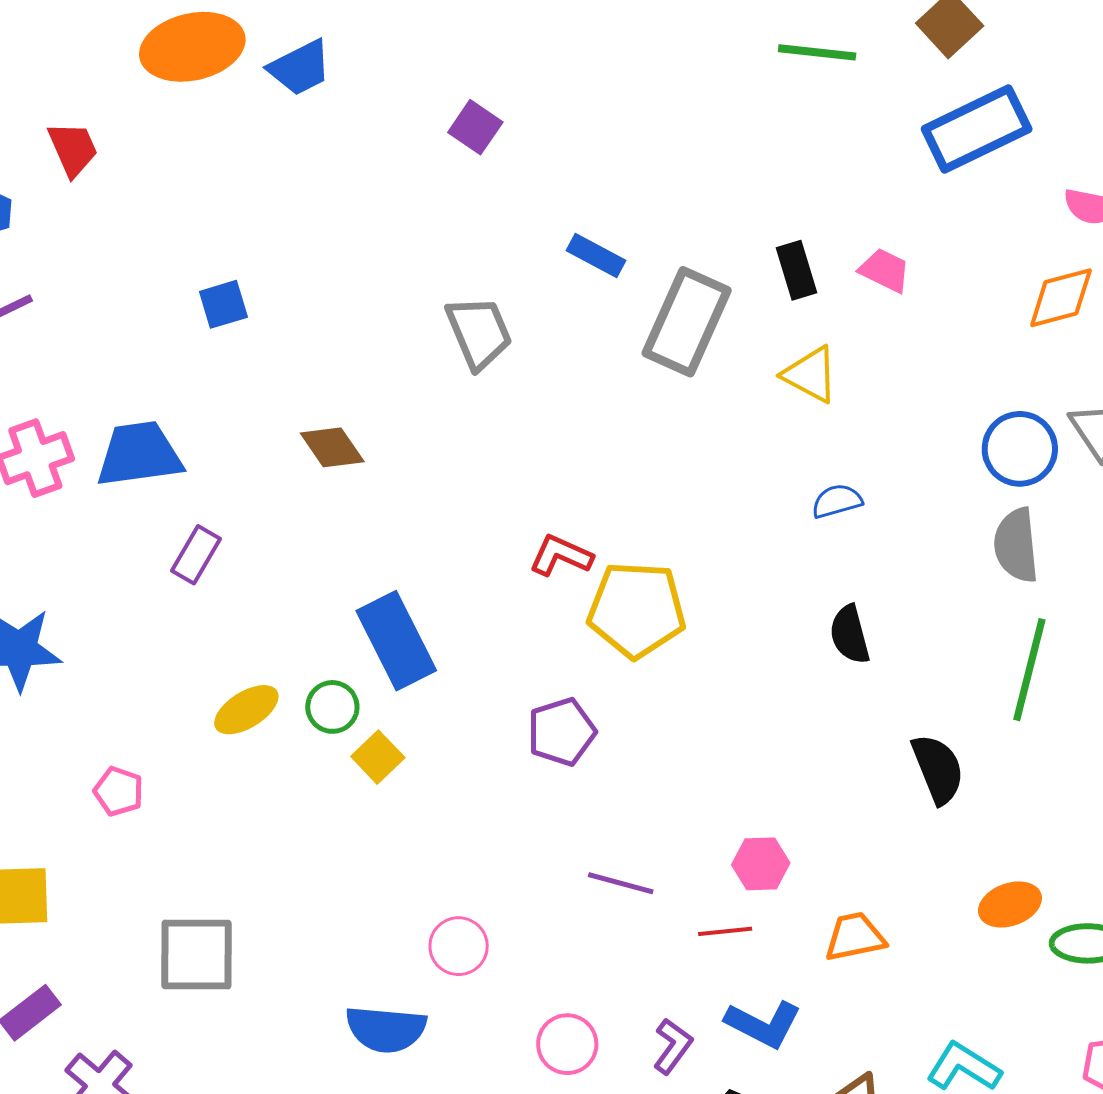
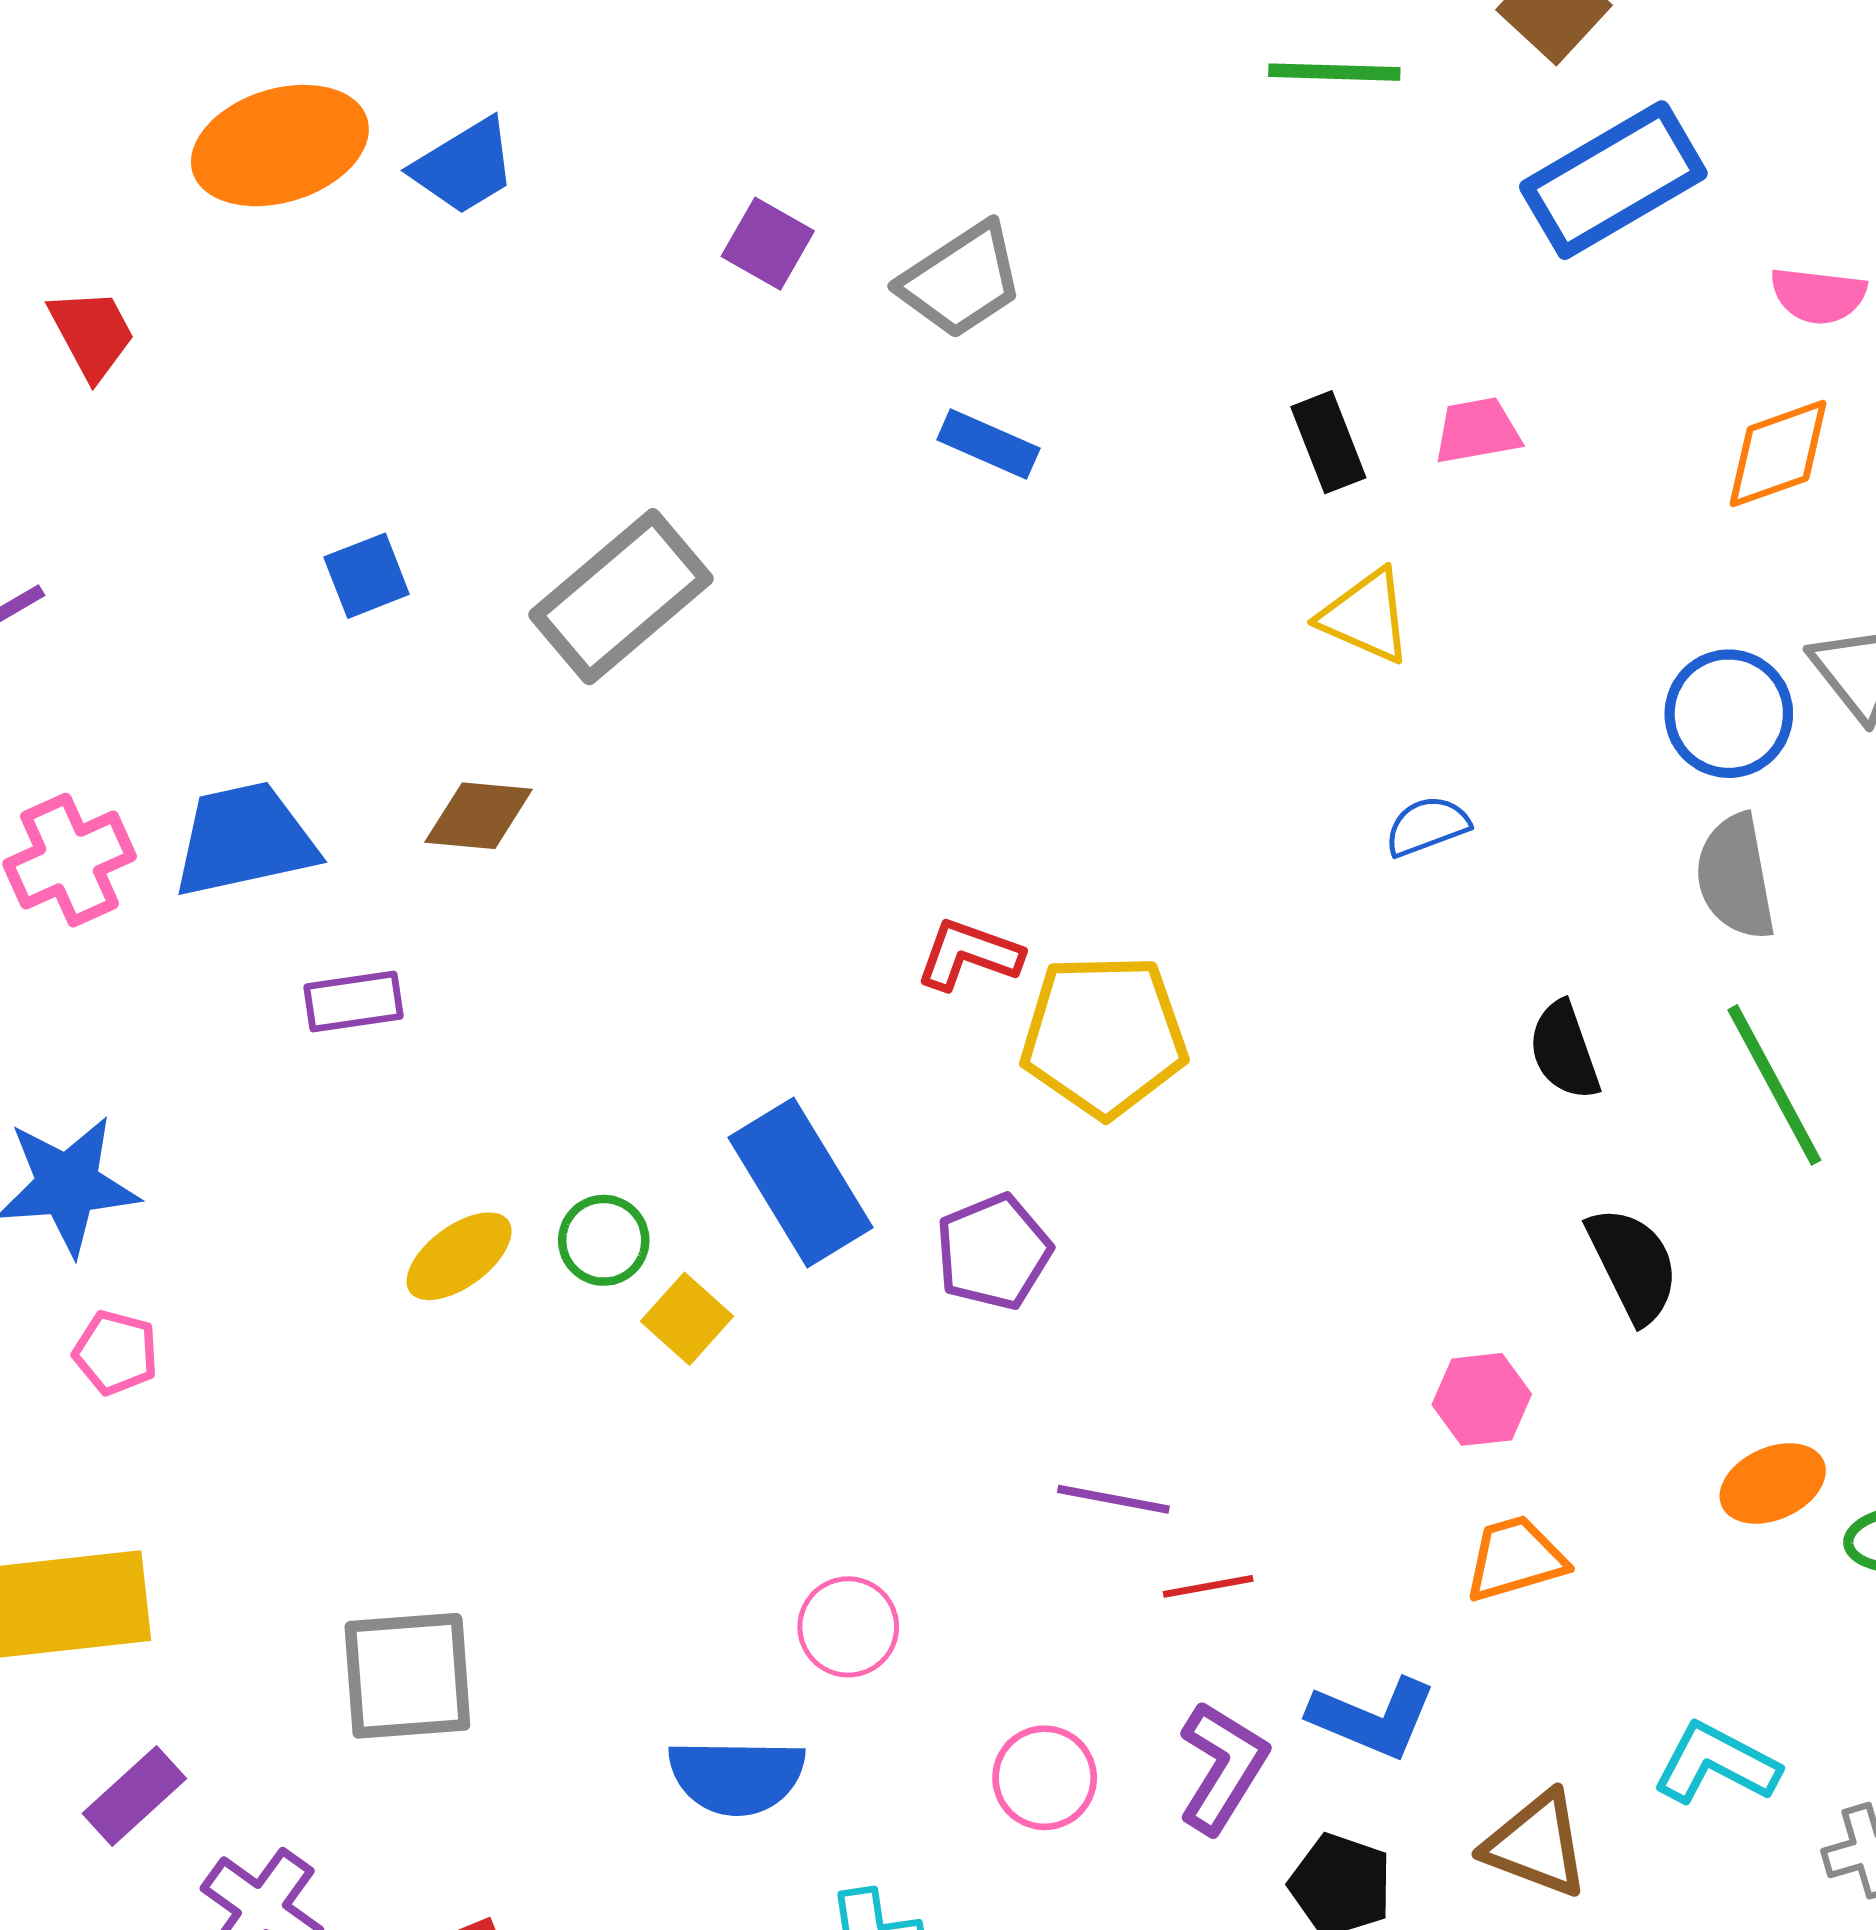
pink trapezoid: (885, 270) -> (1477, 431), turned -32
gray rectangle: (687, 322) -> (621, 597), moved, turned 30
gray trapezoid: (479, 332) -> (961, 280), moved, turned 84
brown diamond: (332, 447) -> (479, 816), moved, turned -46
purple rectangle: (196, 555) -> (353, 1002), turned 56
black semicircle: (850, 635) -> (1564, 1051), moved
blue rectangle: (396, 641) -> (800, 1183), moved
green line: (1029, 670) -> (1774, 1085), turned -38
pink pentagon: (119, 791) -> (116, 1353), moved
pink hexagon: (761, 864) -> (1482, 1399), moved
red line: (725, 931) -> (1208, 1586), moved
purple L-shape: (673, 1046) -> (1223, 1767), size x1.4

